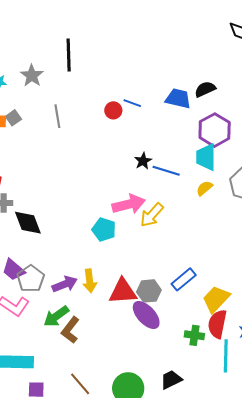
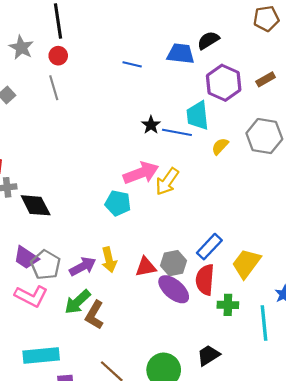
red circle: (113, 110) -> (58, 56), moved
cyan trapezoid: (206, 157) -> (198, 116), moved
red triangle: (123, 291) -> (146, 267), size x0.7
red semicircle: (217, 324) -> (205, 280), moved

